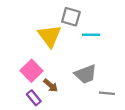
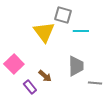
pink square: (32, 71) -> (14, 64), moved
gray trapezoid: (86, 74) -> (76, 66), turned -70

